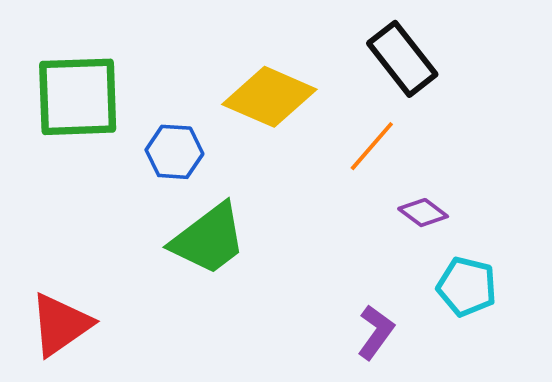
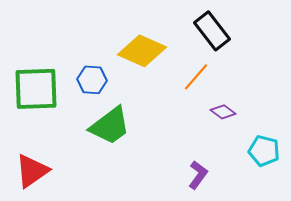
green square: (78, 97) -> (36, 89), moved
cyan pentagon: (467, 287) -> (264, 151), moved

